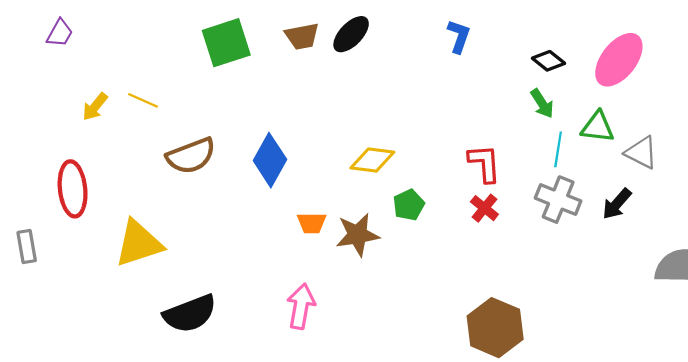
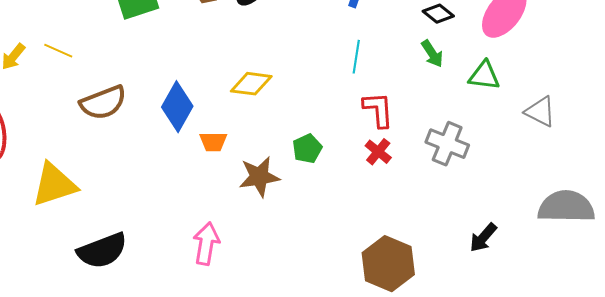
cyan line: (558, 149) -> (356, 57), moved
gray triangle: (641, 153) -> (540, 112), moved
yellow diamond: (372, 160) -> (251, 84), moved
black arrow: (617, 204) -> (483, 238), moved
orange trapezoid: (312, 223) -> (213, 142), moved

